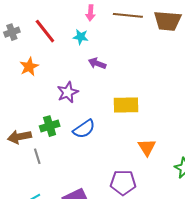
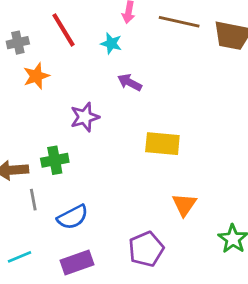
gray cross: (12, 32) -> (18, 43), moved
blue semicircle: (84, 129) -> (73, 217), moved
purple pentagon: (123, 183) -> (146, 249), turned -30

